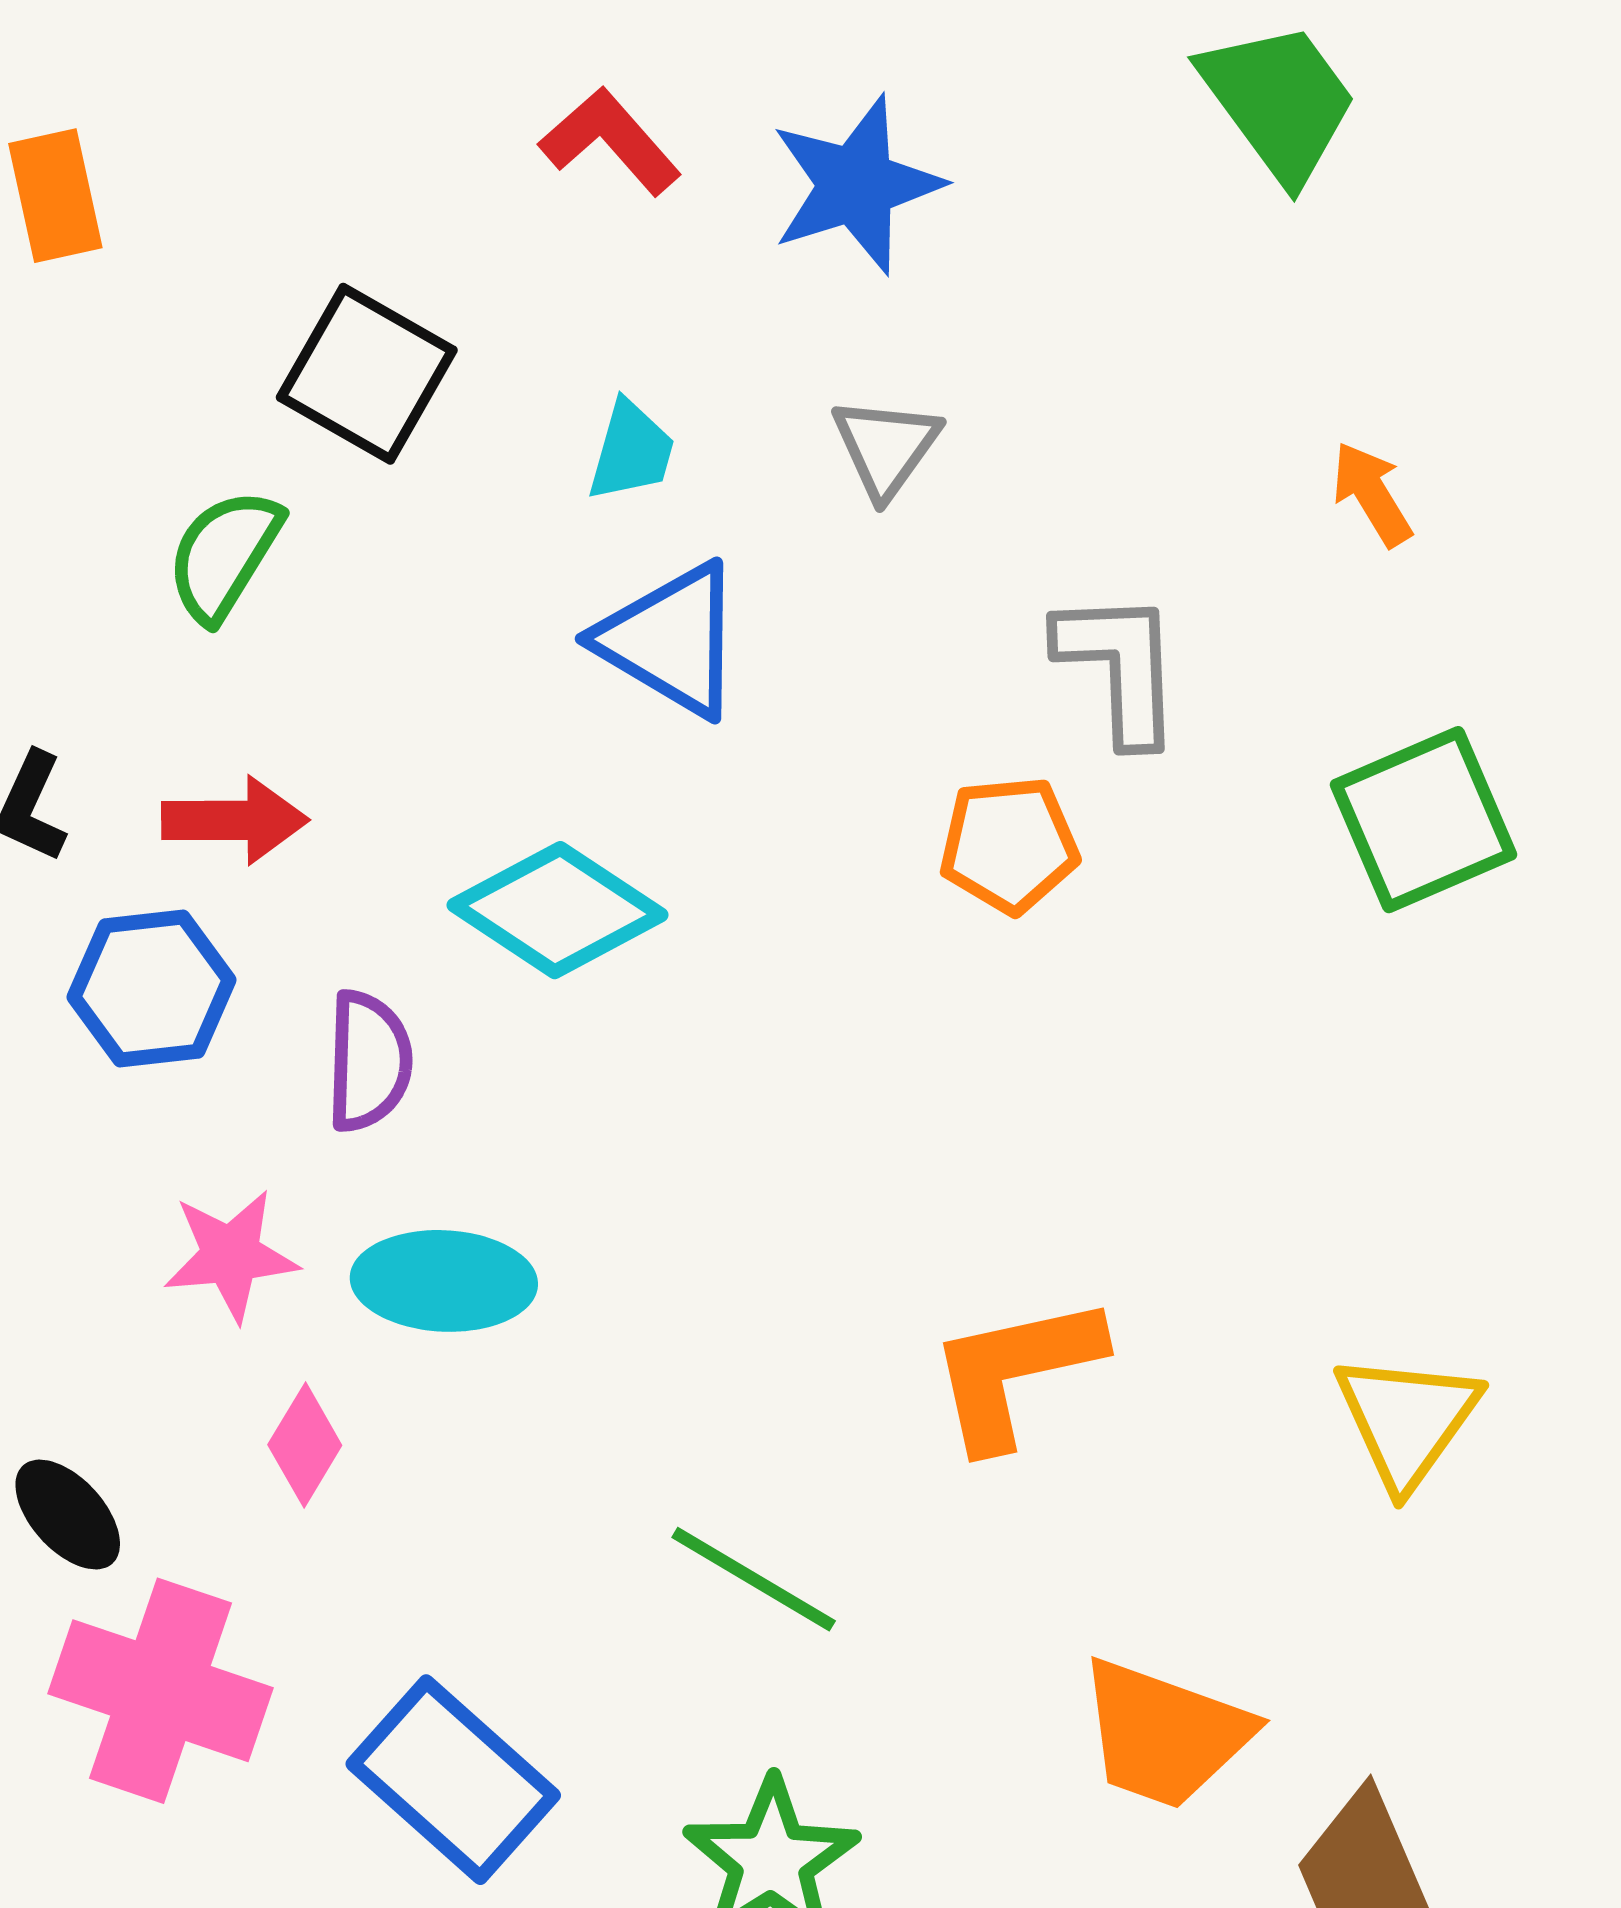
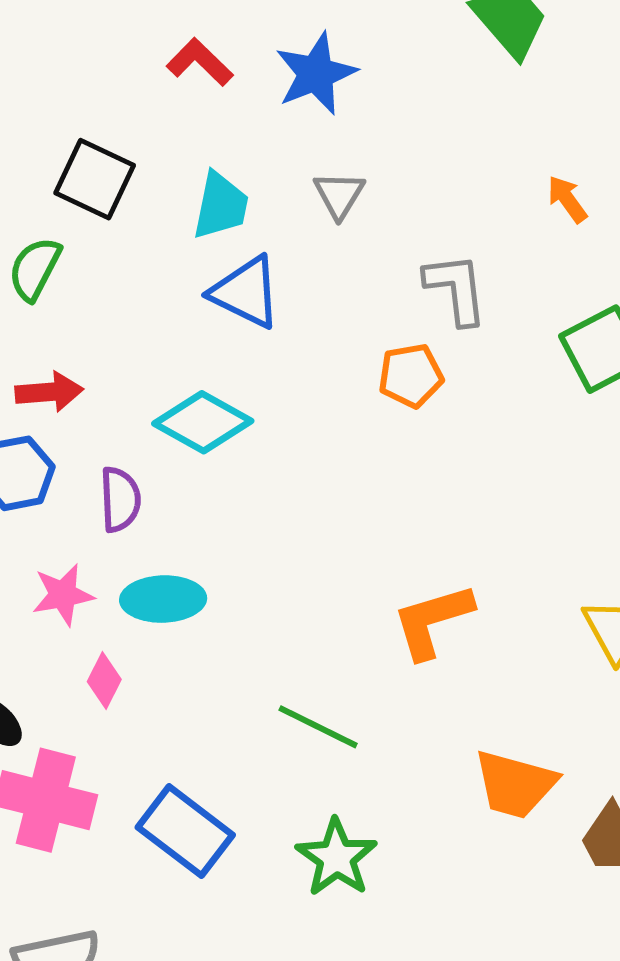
cyan trapezoid: (631, 451) -> (221, 206), size x1.4

